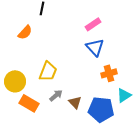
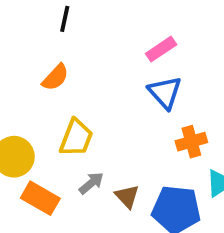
orange semicircle: (25, 32) -> (55, 77), moved

